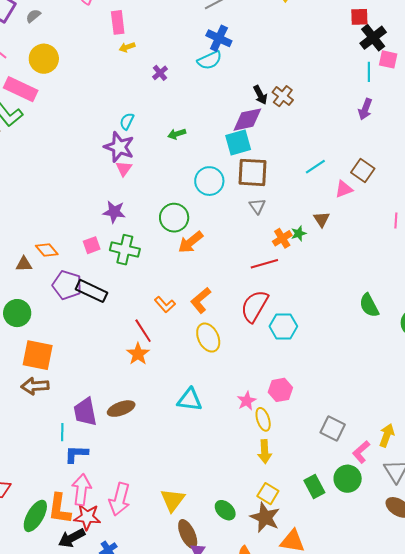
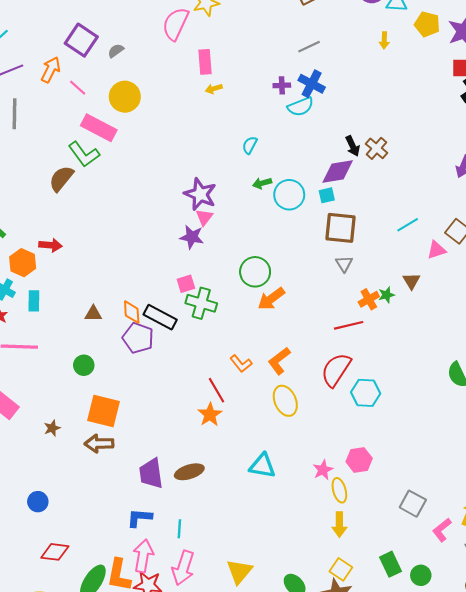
purple cross: (160, 73) -> (282, 85), moved, turned 35
cyan semicircle: (127, 121) -> (250, 145), moved
cyan square: (238, 142) -> (327, 195), size x0.6
cyan circle: (209, 181) -> (289, 195), moved
purple star: (114, 212) -> (192, 237), moved
pink square: (92, 245) -> (186, 284), moved
orange diamond: (47, 250) -> (132, 312), moved, turned 35
black rectangle: (91, 291) -> (160, 317), moved
green circle: (17, 313) -> (84, 365), size x0.7
cyan line: (62, 432) -> (179, 529), moved
green circle: (348, 479) -> (421, 575), moved, size x0.7

